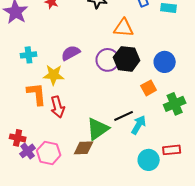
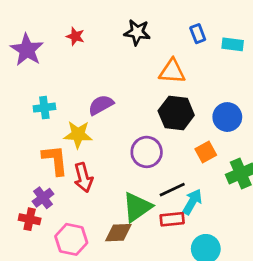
purple circle: (108, 60) -> (147, 152), moved
red rectangle: (172, 150) -> (172, 219), moved
purple cross: (28, 151) -> (43, 198), moved

